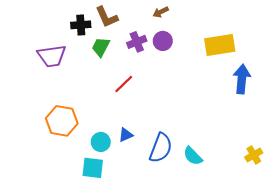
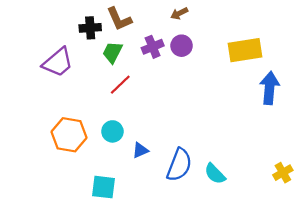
purple trapezoid: (52, 56) -> (58, 62), turned -32
red line: (124, 84) -> (120, 85), moved
cyan circle: (101, 142) -> (112, 131), moved

